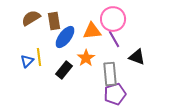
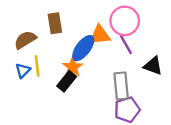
brown semicircle: (31, 18) -> (25, 40), moved
blue ellipse: (65, 37) -> (83, 48), moved
orange star: (86, 58) -> (73, 67), moved

